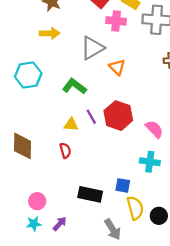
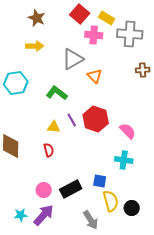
black rectangle: (90, 194) -> (71, 189), turned -40
pink circle: (37, 201) -> (44, 190), moved
purple arrow: (60, 224) -> (44, 215), size x1.6

